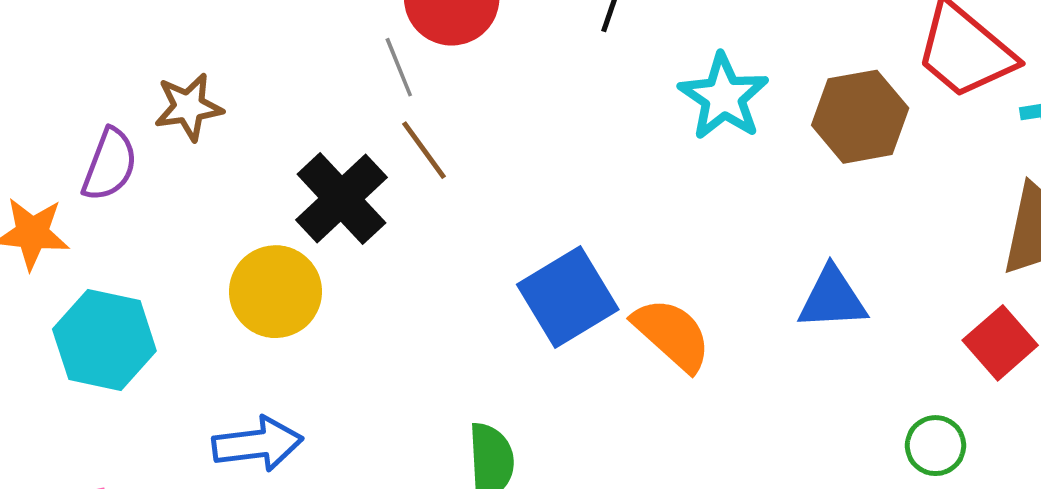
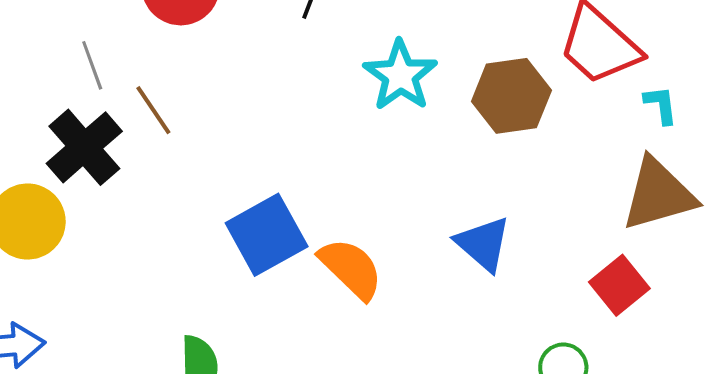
gray line: (399, 67) -> (92, 65), moved
blue triangle: (832, 299) -> (483, 244), turned 42

